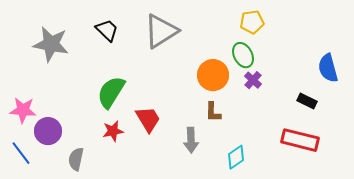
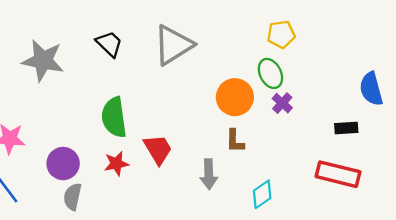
green semicircle: (111, 92) -> (114, 117), turned -40
black rectangle: (307, 101) -> (346, 128), turned -30
purple circle: (48, 131) -> (63, 164), moved

